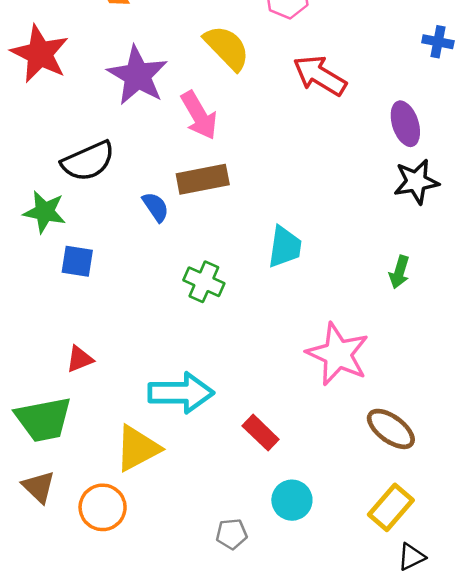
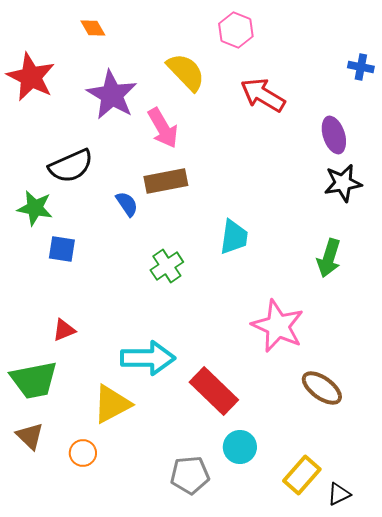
green arrow: (399, 272) -> (329, 258), size x1.4
green cross: (204, 282) -> (167, 266), turned 32
red rectangle: (261, 433) -> (214, 391), size x1.6
orange circle: (103, 507) -> (83, 453), size x0.7
yellow rectangle: (391, 507) -> (302, 475), moved
gray pentagon: (232, 534) -> (190, 475), size x1.5

